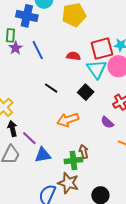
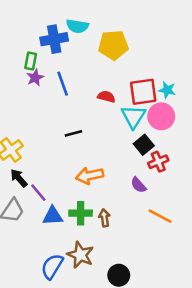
blue cross: (27, 16) -> (54, 39), turned -30
black line: (51, 88) -> (73, 133), turned -56
black square: (86, 92) -> (144, 145), moved
black arrow: (12, 129) -> (19, 178), turned -35
green cross: (73, 160) -> (81, 213), moved

